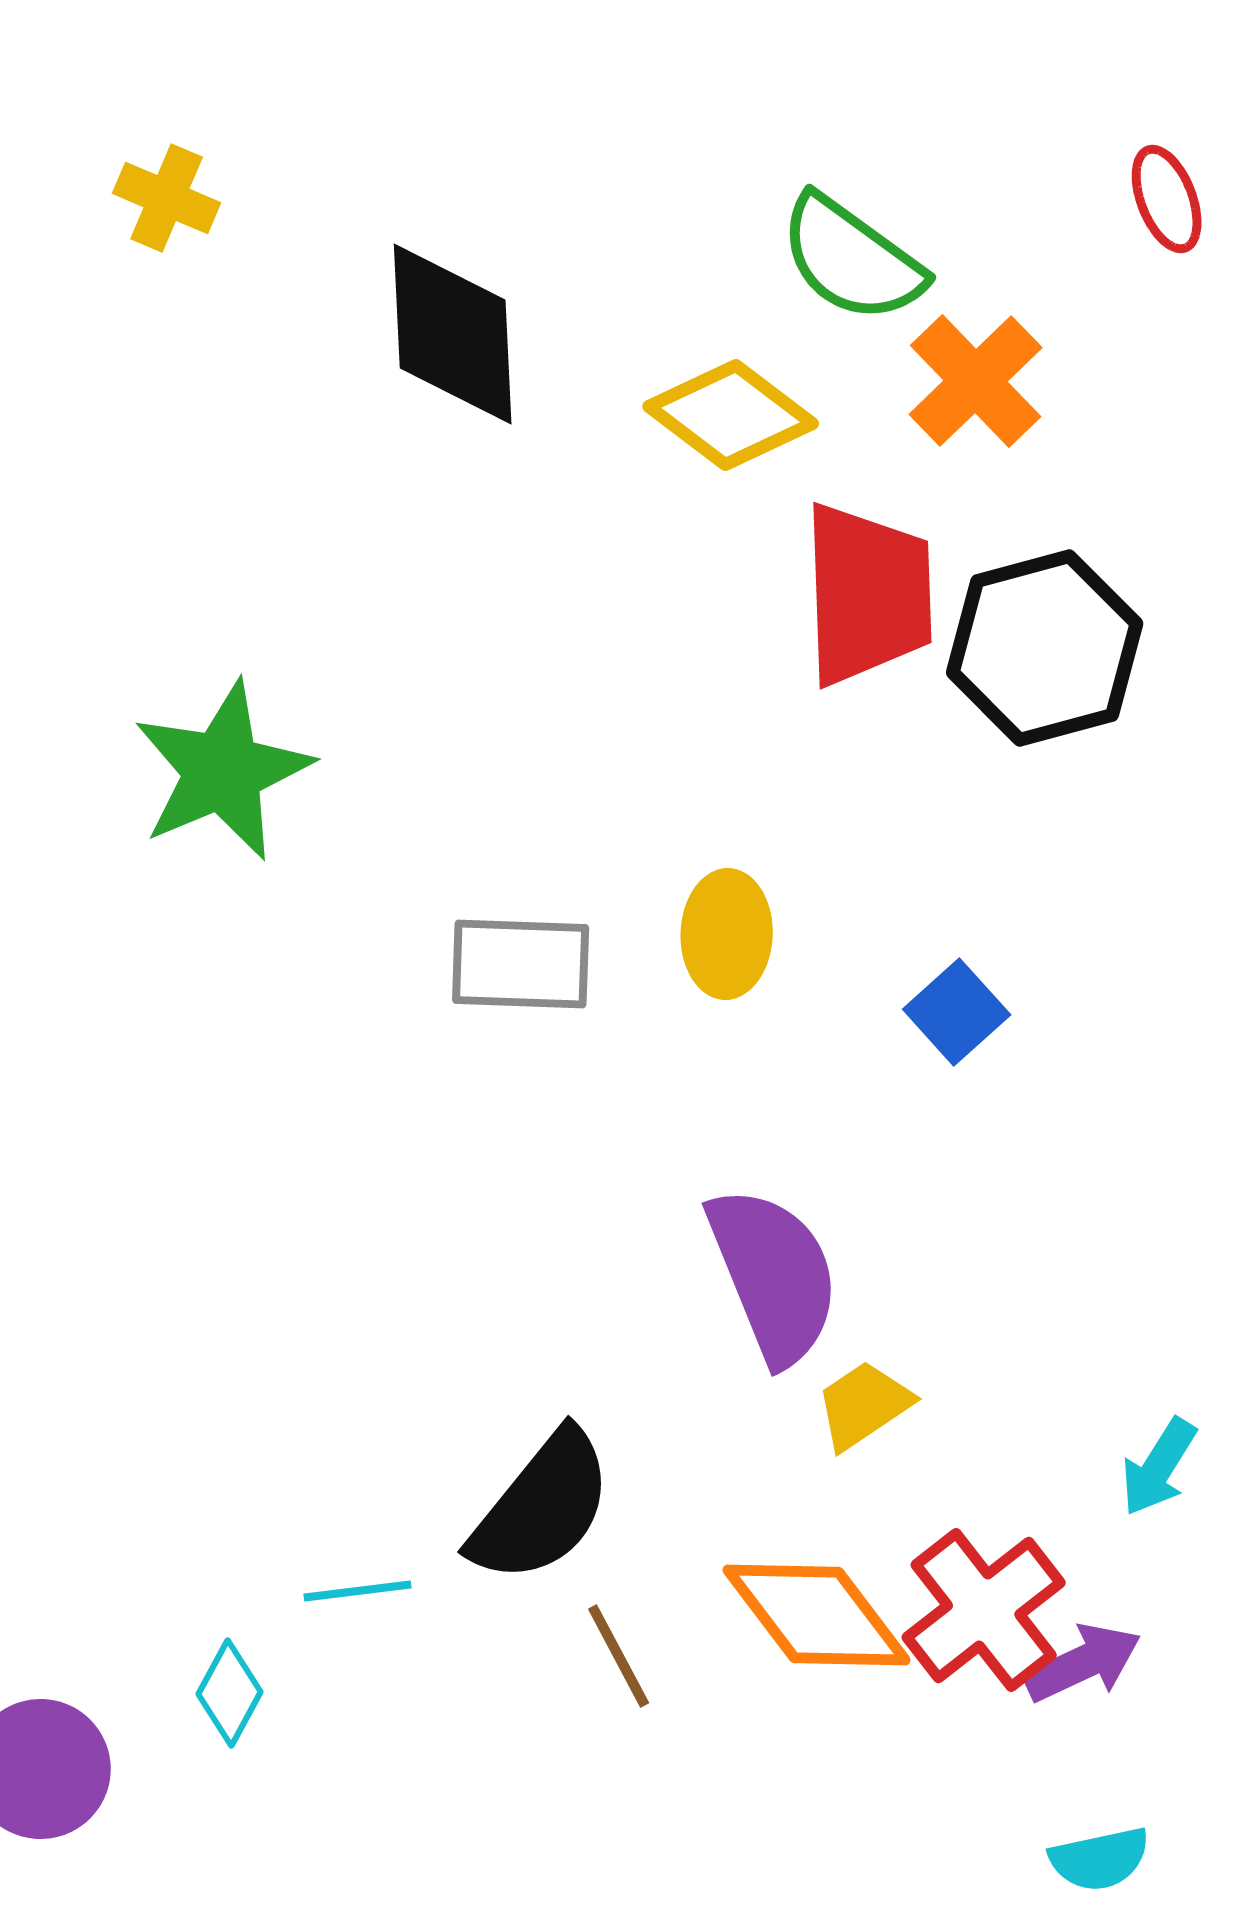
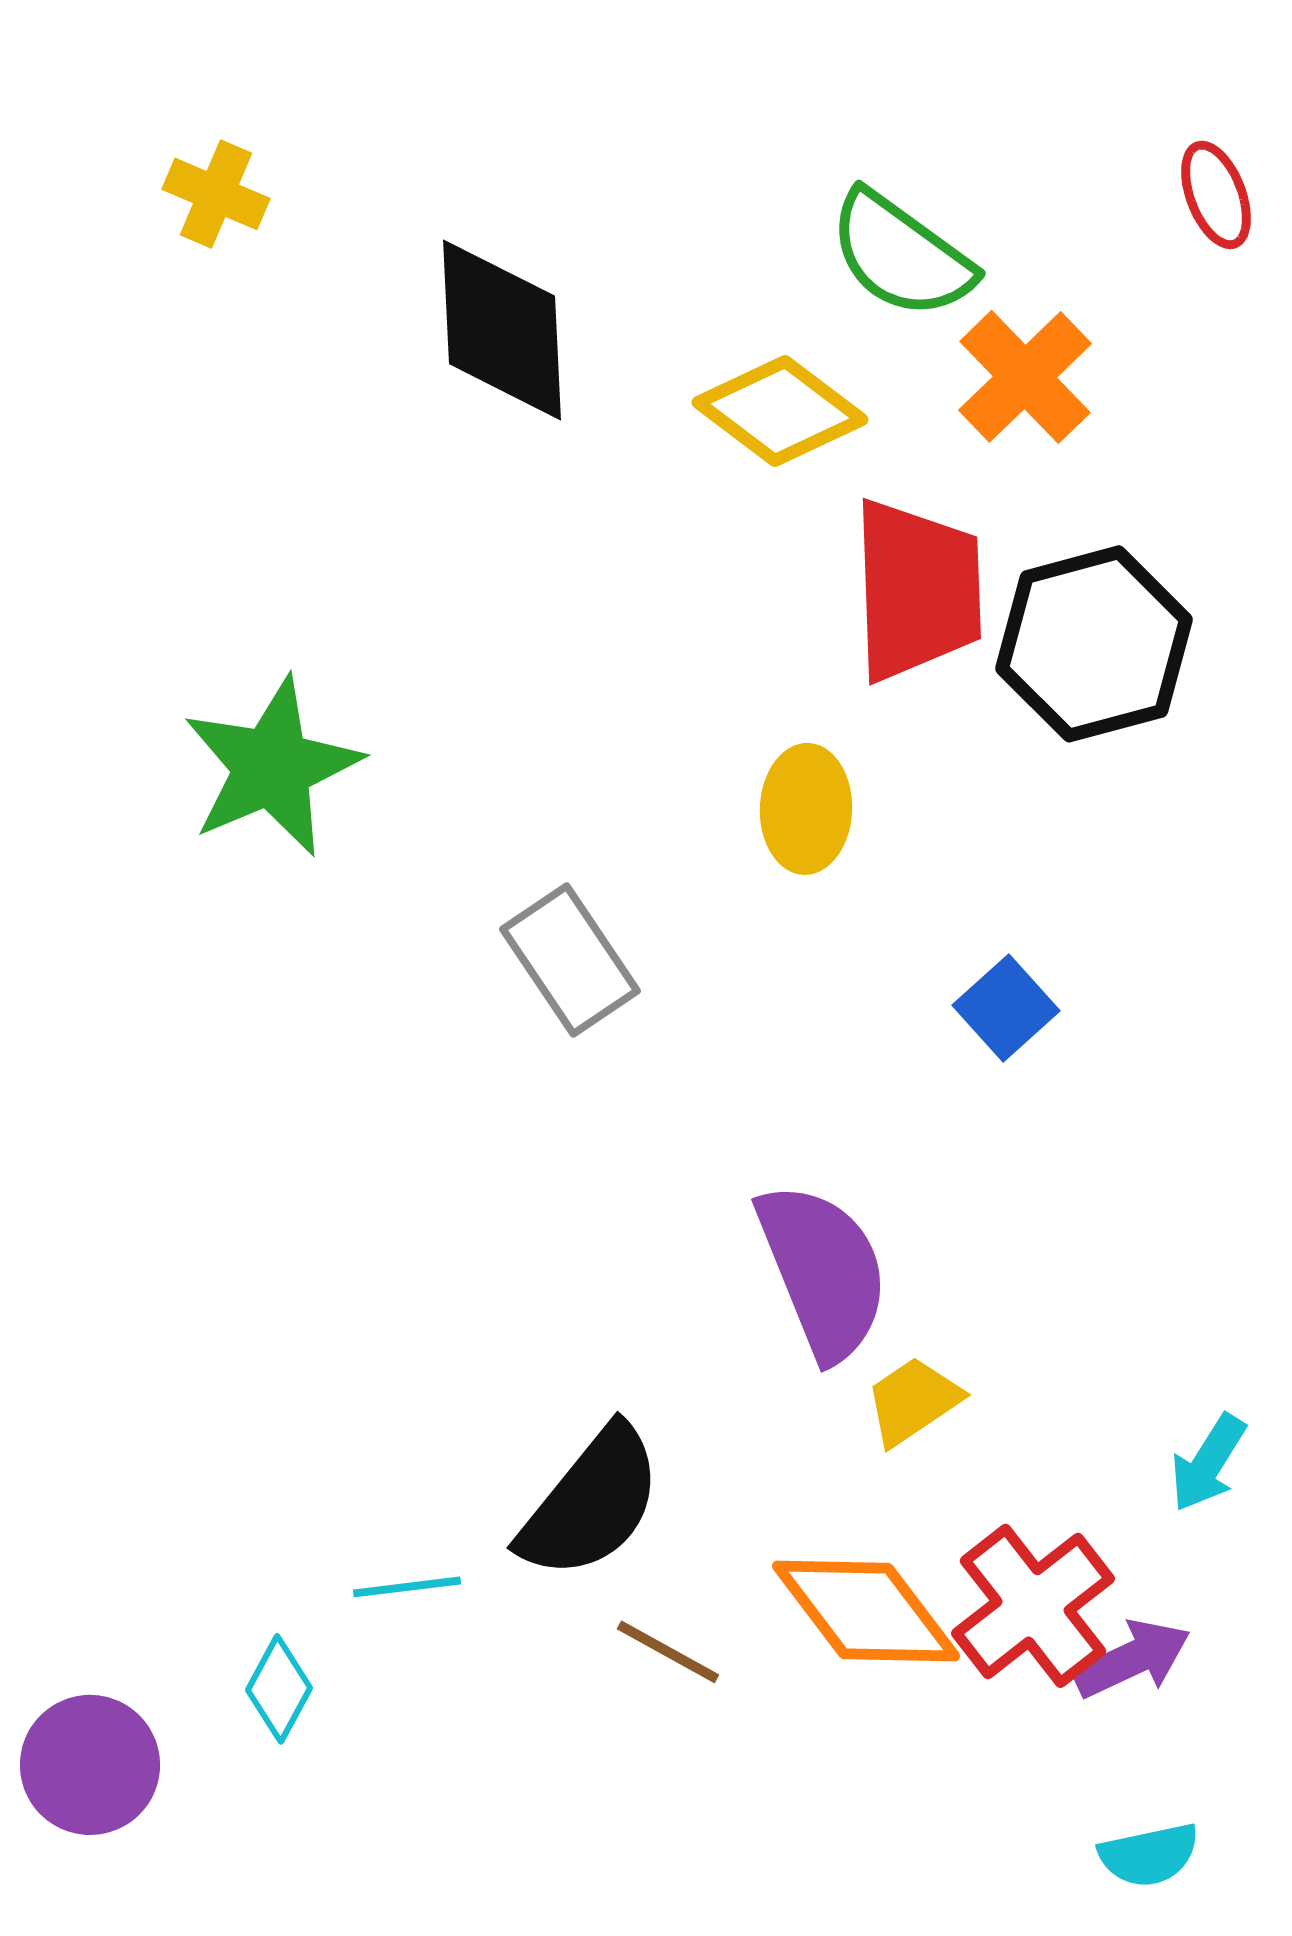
yellow ellipse: (727, 934) -> (806, 809), moved
gray rectangle: (521, 964) -> (570, 960), turned 54
brown line: (619, 1656) -> (668, 1652), turned -33

